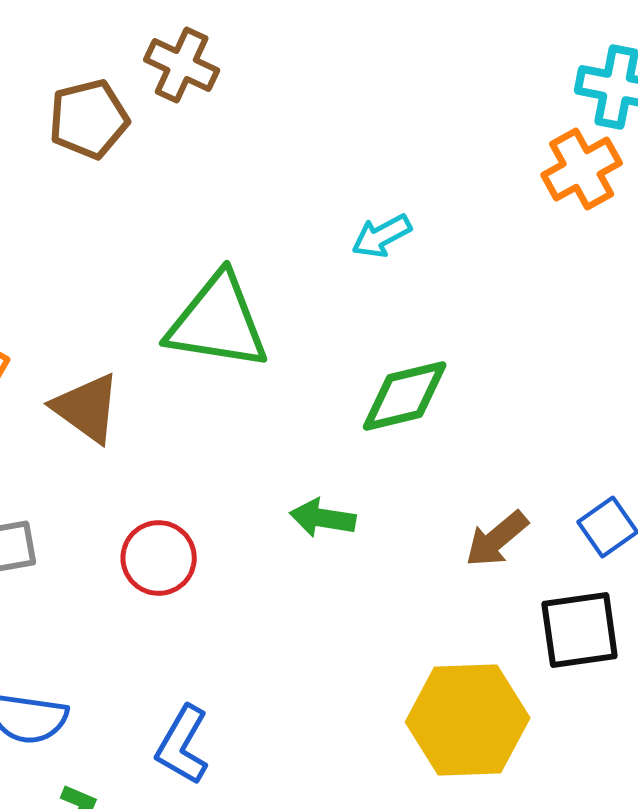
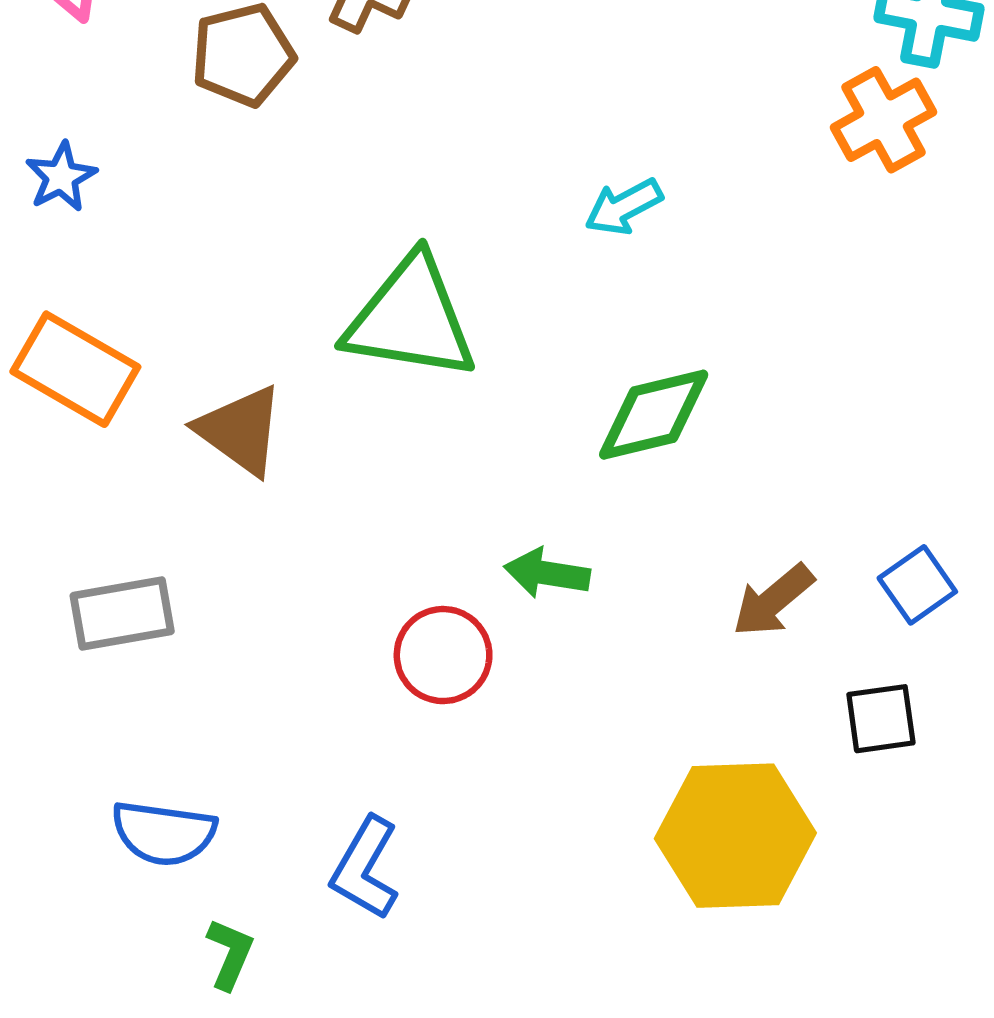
red circle: (159, 558) -> (443, 655), moved
black square: (580, 630) -> (881, 719), size x0.7

